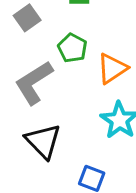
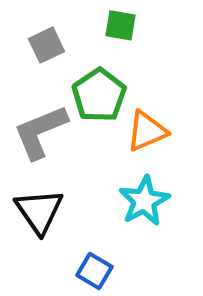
green pentagon: (72, 48) -> (99, 95), size x1.4

